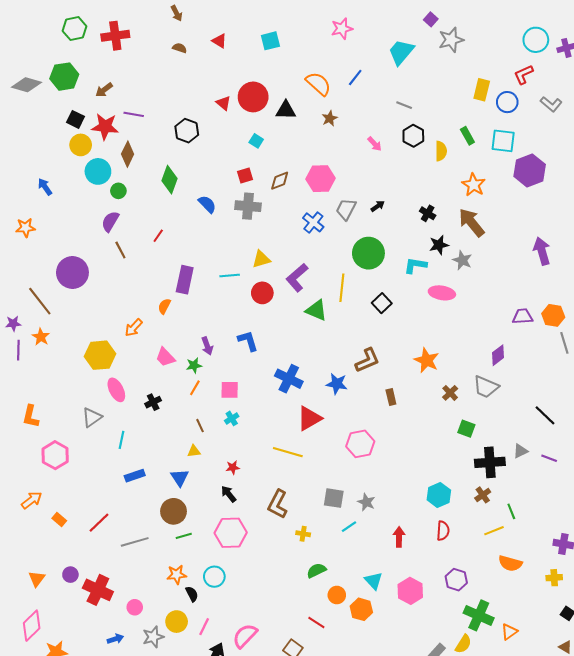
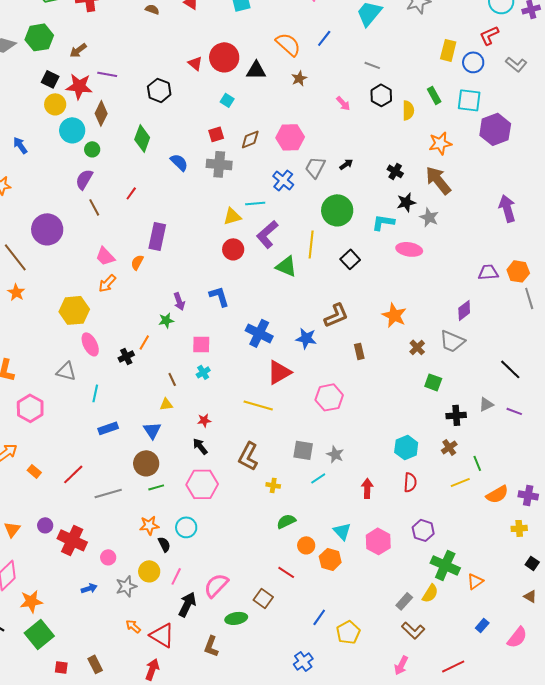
orange star: (474, 185) -> (440, 143), turned 30
cyan line: (230, 276) -> (255, 203), moved
pink trapezoid: (165, 357) -> (105, 256), moved
orange line: (195, 388) -> (144, 342), moved
gray triangle: (92, 417) -> (66, 371), turned 50
black cross: (490, 462) -> (456, 415), size x0.7
orange semicircle: (510, 563) -> (497, 494), moved, turned -45

